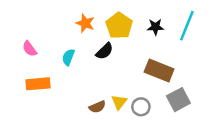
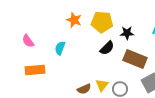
yellow pentagon: (119, 26) -> (102, 22), turned -30
black star: (155, 27) -> (127, 33), moved
black semicircle: (105, 51) -> (107, 48), moved

